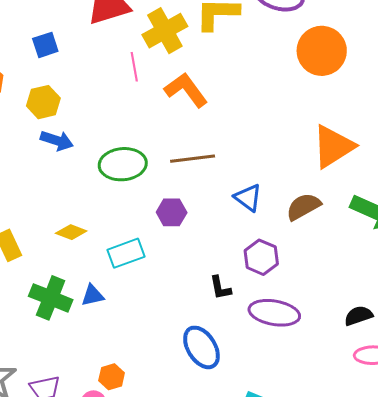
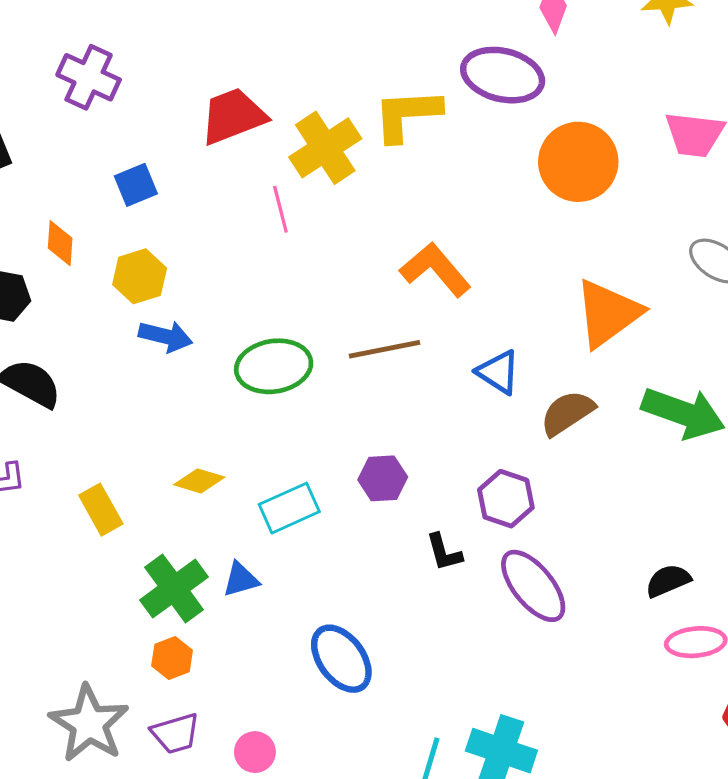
orange L-shape: (186, 90) -> (435, 269), moved
blue triangle: (248, 198) -> (498, 372), moved
purple hexagon: (172, 212) -> (383, 478), moved
green cross: (51, 298) -> (174, 588), turned 36
purple ellipse: (274, 313) -> (533, 586), turned 45
blue ellipse: (201, 347) -> (341, 659), moved
orange hexagon: (112, 377) -> (172, 658), moved

